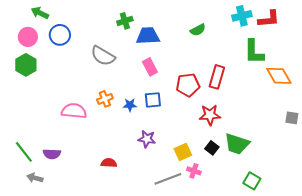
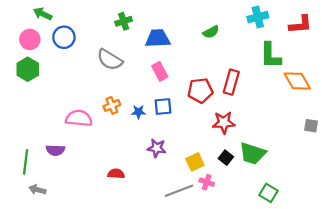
red L-shape: (269, 19) -> (300, 24), moved
green cross: (125, 21) -> (124, 21), moved
green line: (24, 152) -> (26, 162), turned 45
purple semicircle: (52, 154) -> (55, 150), moved

